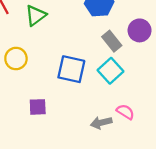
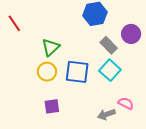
green triangle: (36, 15) -> (51, 47), moved
yellow circle: (16, 59) -> (47, 72), moved

